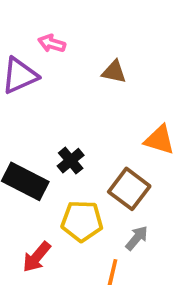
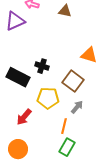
brown triangle: (114, 72) -> (65, 11), moved
black cross: (71, 161) -> (42, 66), turned -32

